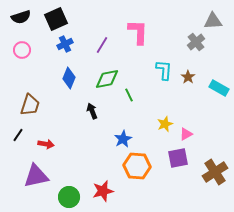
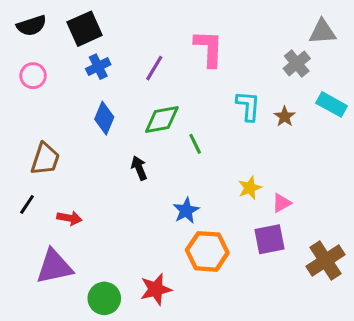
cyan rectangle: (219, 88) -> (332, 104), moved

